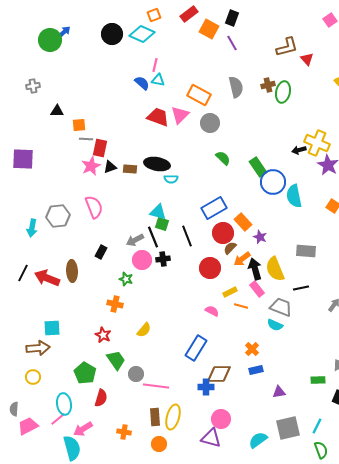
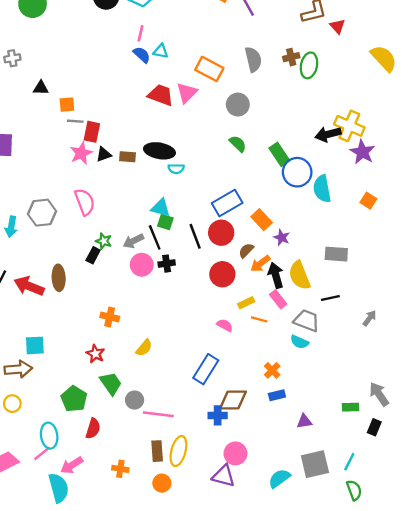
pink line: (155, 65) -> (140, 33), moved
gray circle: (210, 123) -> (238, 105), moved
black arrow: (299, 150) -> (328, 134), size x1.5
red circle: (223, 233) -> (221, 233), moved
green star: (126, 279) -> (104, 241), moved

